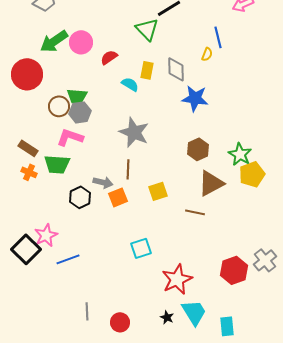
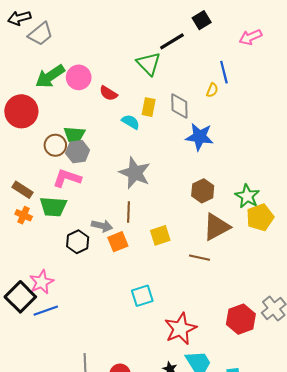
red semicircle: (109, 57) -> (108, 93), turned -114
blue line: (68, 259) -> (46, 311), moved

